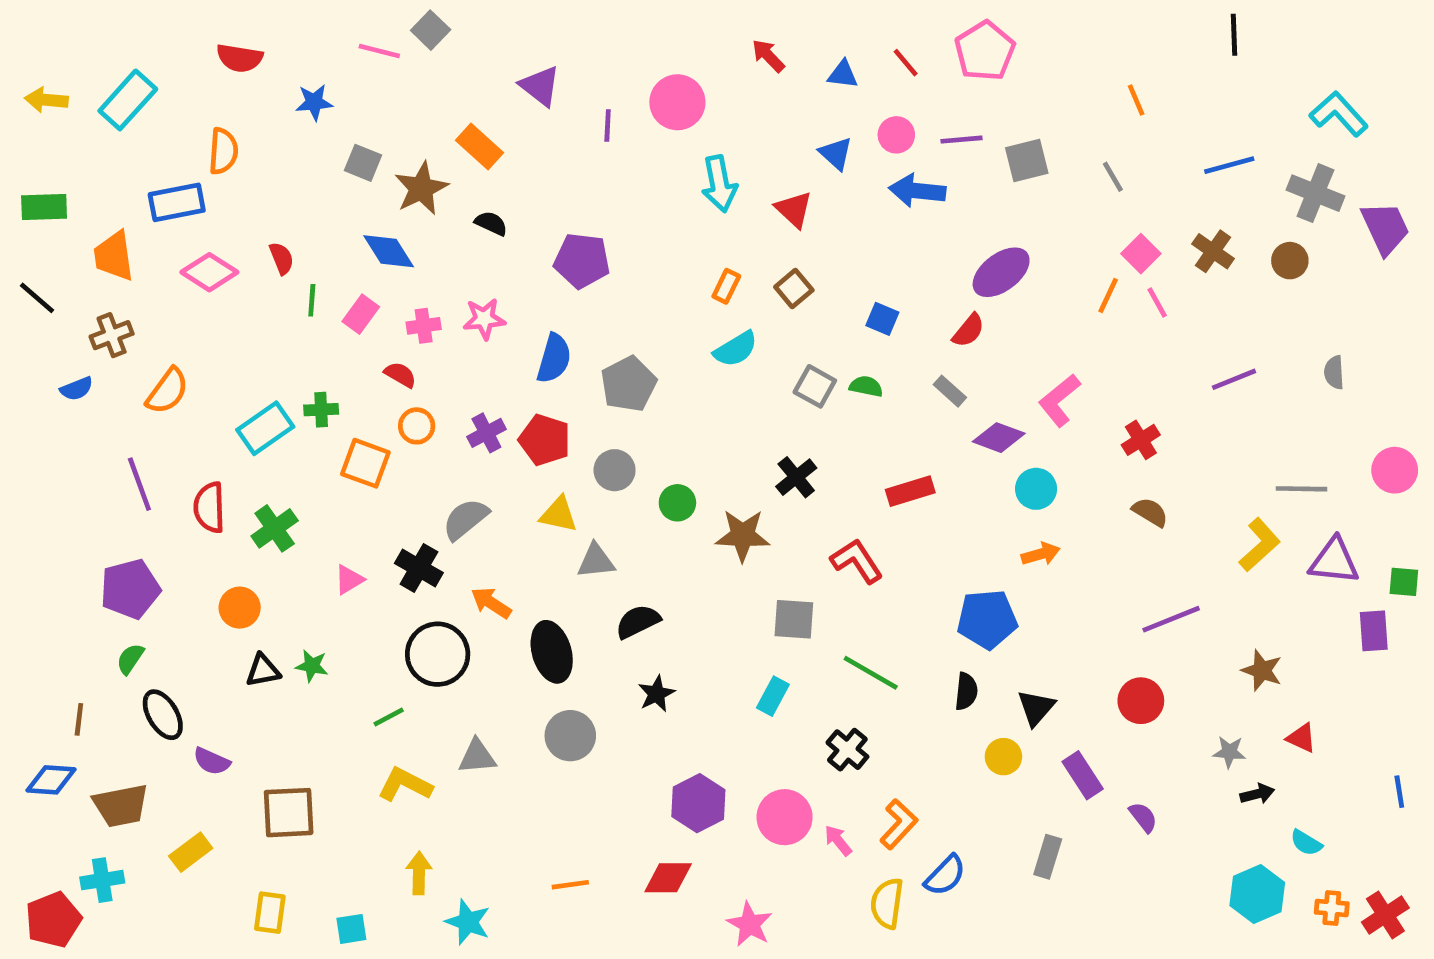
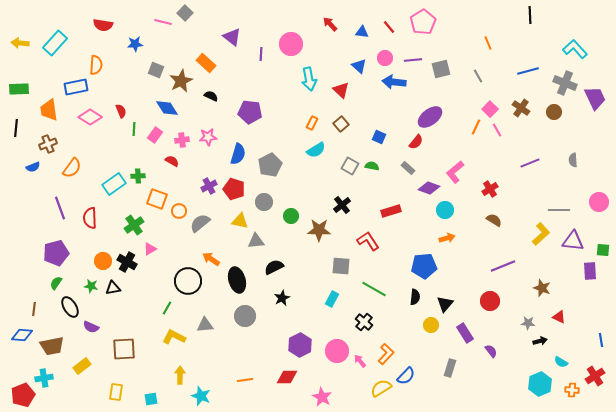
black line: (37, 298) -> (16, 128), turned 54
orange circle: (417, 426) -> (179, 211), moved
green cross: (275, 528) -> (134, 225), moved
black cross: (419, 568) -> (127, 262), moved
green star: (312, 666) -> (91, 286), moved
green line: (389, 717) -> (167, 308), turned -32
yellow semicircle: (887, 903) -> (381, 388), turned 50
red cross: (1385, 915) -> (595, 376), moved

